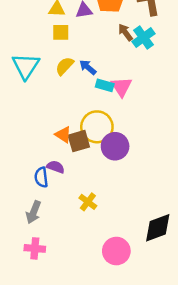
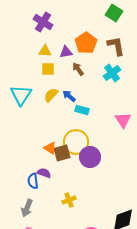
brown arrow: (125, 32) -> (78, 69), moved
pink triangle: (122, 87) -> (123, 120), moved
yellow cross: (88, 202) -> (69, 200), turned 32

